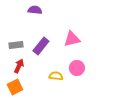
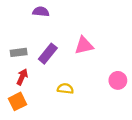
pink circle: (77, 68) -> (118, 80), moved

